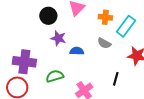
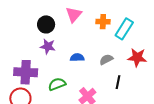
purple star: (58, 38) -> (48, 46), moved
gray semicircle: (104, 43) -> (106, 60), moved, turned 128

